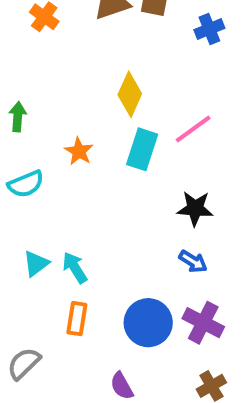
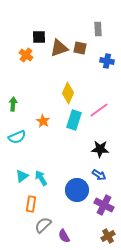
blue cross: (209, 29) -> (107, 61), turned 32
orange rectangle: (77, 319) -> (31, 204), moved
blue circle: (148, 323) -> (77, 190), moved
gray semicircle: (24, 363) -> (43, 225), moved

